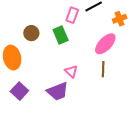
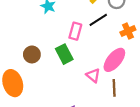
pink triangle: (71, 71) -> (93, 75), moved

